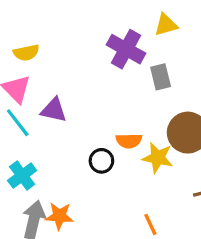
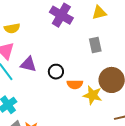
purple cross: (126, 49) -> (61, 15), moved
black circle: (101, 161) -> (56, 72), moved

